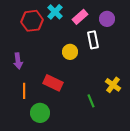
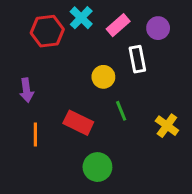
green line: (91, 101) -> (121, 111), moved
green circle: (40, 113) -> (97, 167), moved

